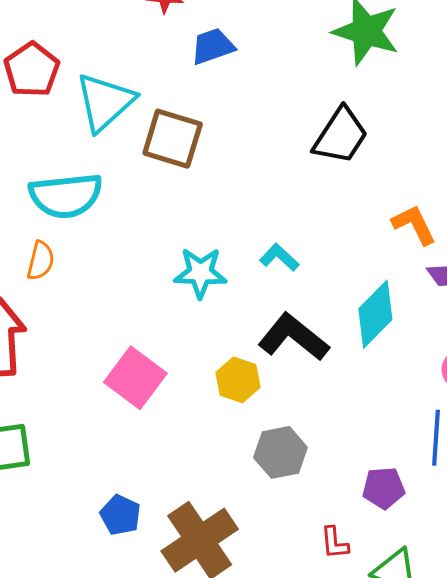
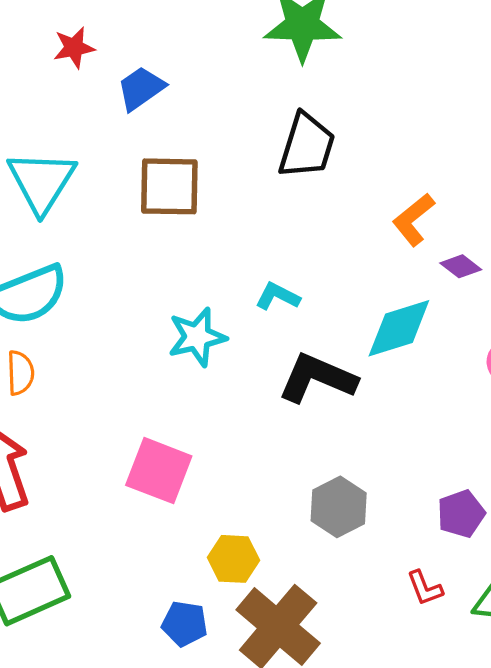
brown square: (173, 139) -> (169, 186), moved
orange L-shape: (414, 225) -> (413, 220), turned -87
cyan diamond: (375, 314) -> (399, 328), turned 44
yellow hexagon: (238, 380) -> (233, 559), moved

